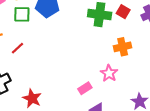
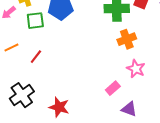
orange cross: (123, 47) -> (127, 39), moved

